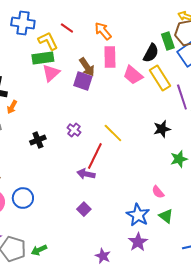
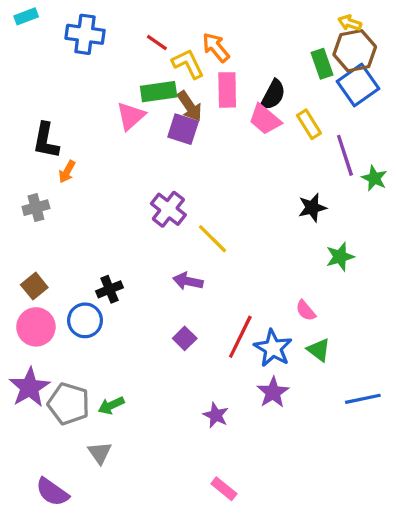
yellow L-shape: (48, 41) -> (188, 64), moved
black semicircle: (151, 53) -> (273, 95), moved
green rectangle: (43, 58) -> (159, 92), moved
yellow rectangle: (160, 78) -> (309, 124), size x0.7
purple cross: (74, 130) -> (168, 209), size x1.5
yellow line: (113, 133) -> (212, 239), moved
black cross: (38, 140) -> (110, 289), moved
red line: (95, 156) -> (240, 337), moved

